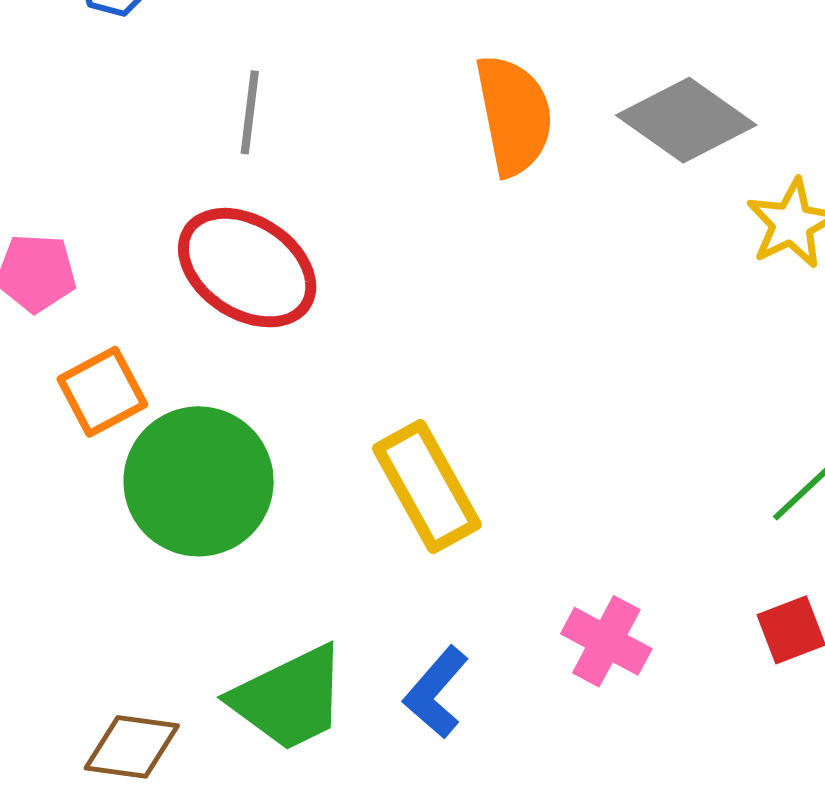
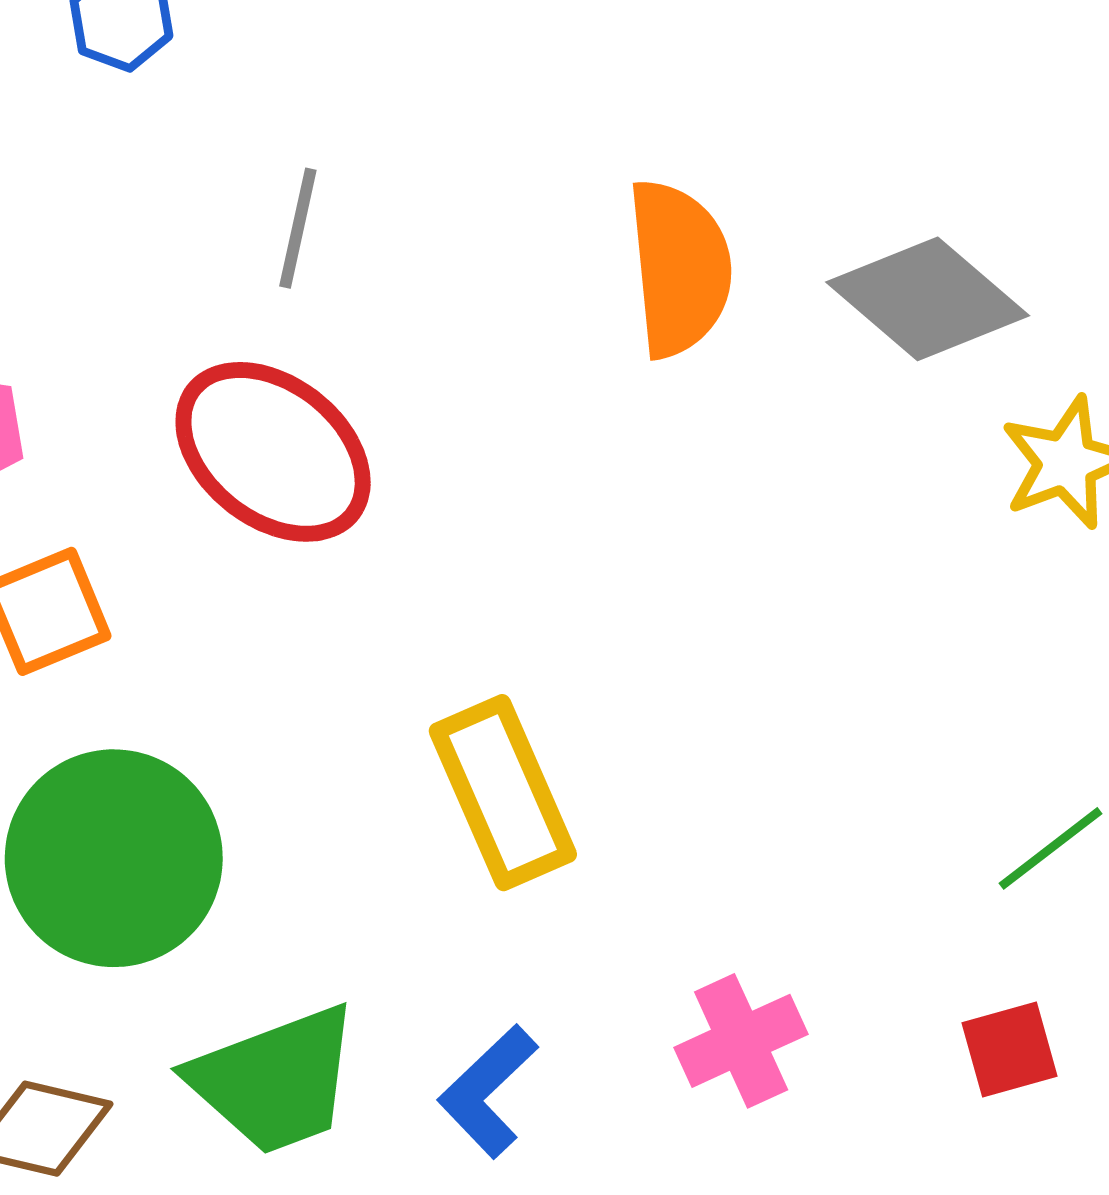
green circle: (199, 481) -> (114, 858), moved
pink cross: (606, 641) -> (741, 1041), turned 32

